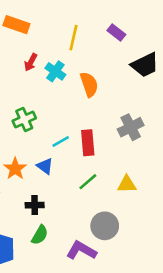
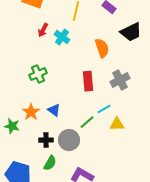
orange semicircle: (89, 84) -> (102, 48), moved
cyan line: (61, 141) -> (104, 109), moved
red rectangle: (88, 143) -> (88, 81), moved
gray circle: (105, 226) -> (69, 140), moved

